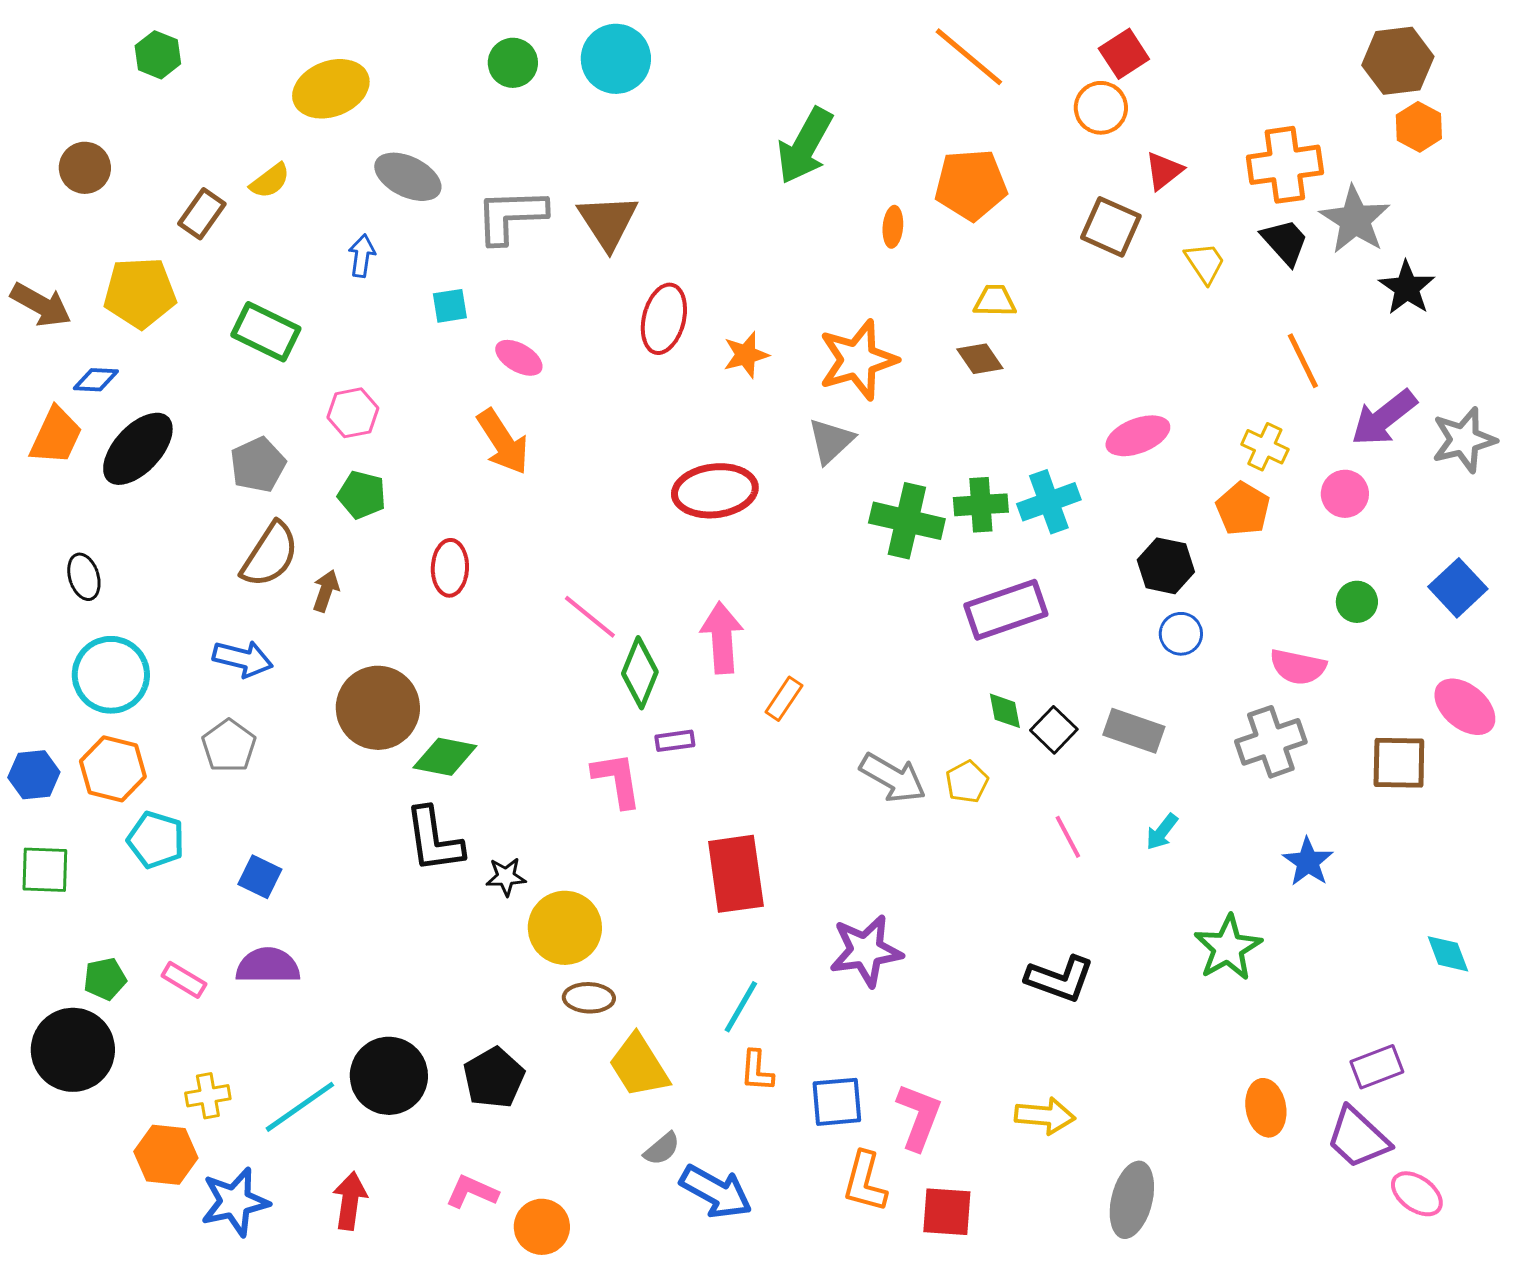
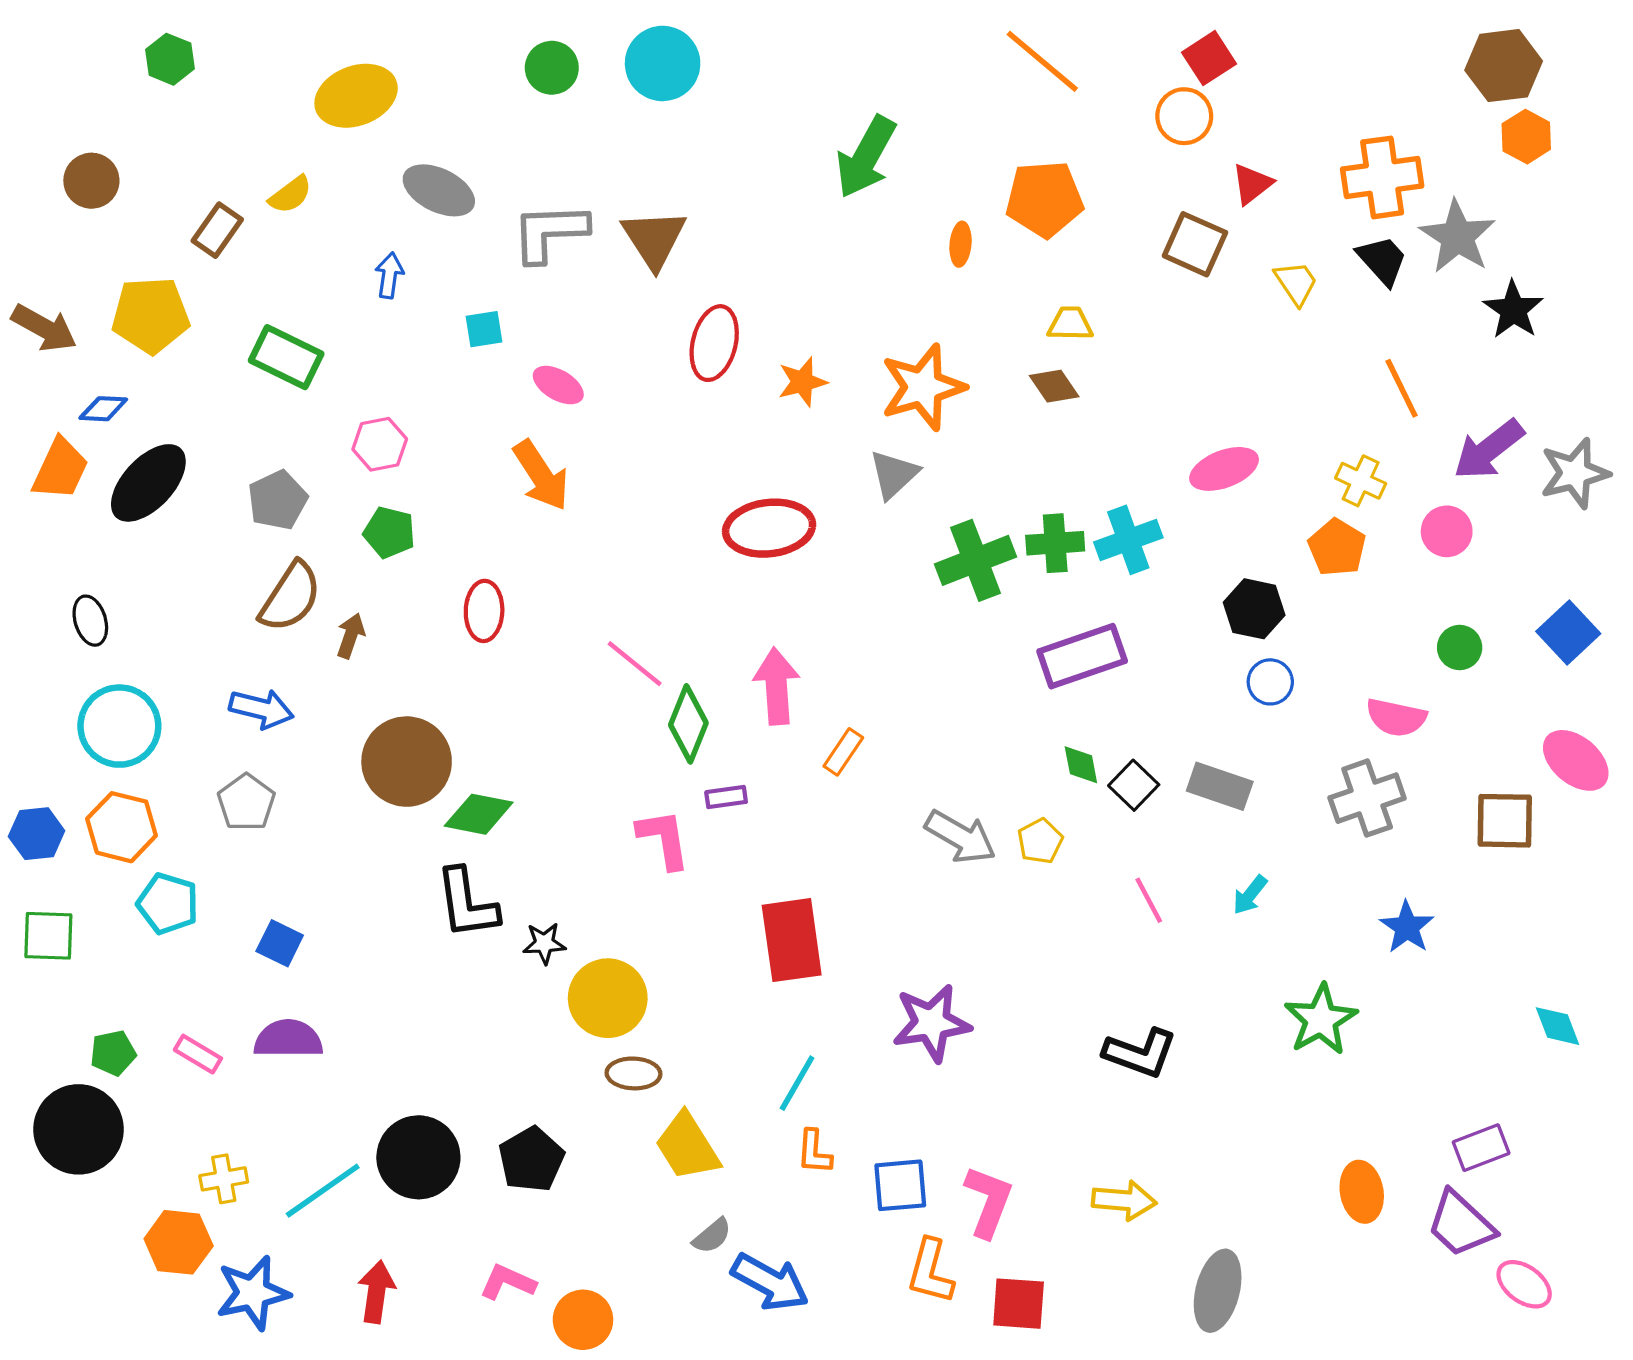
green cross: (907, 521) -> (976, 560), turned -34

